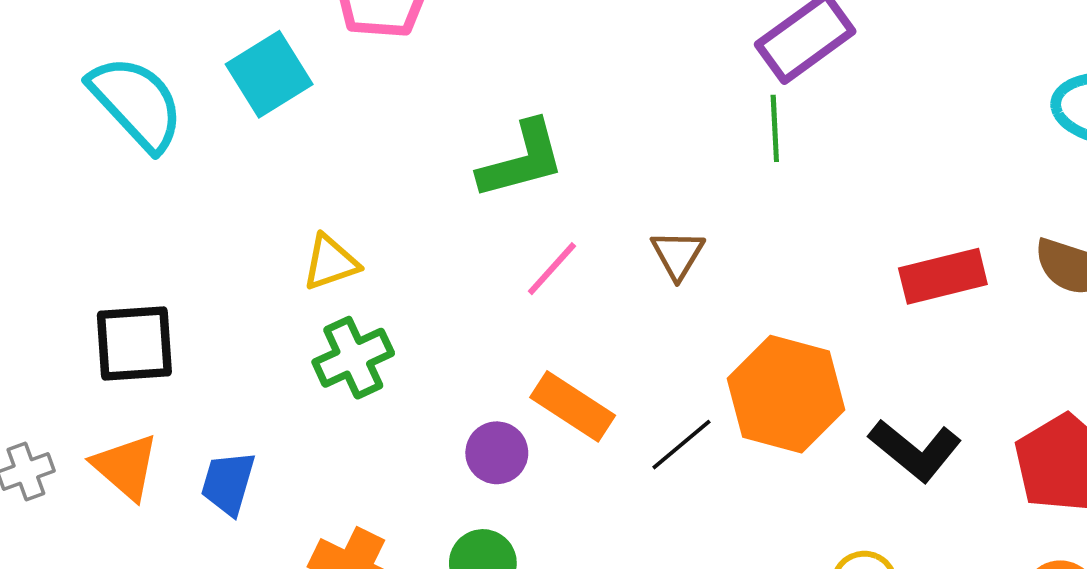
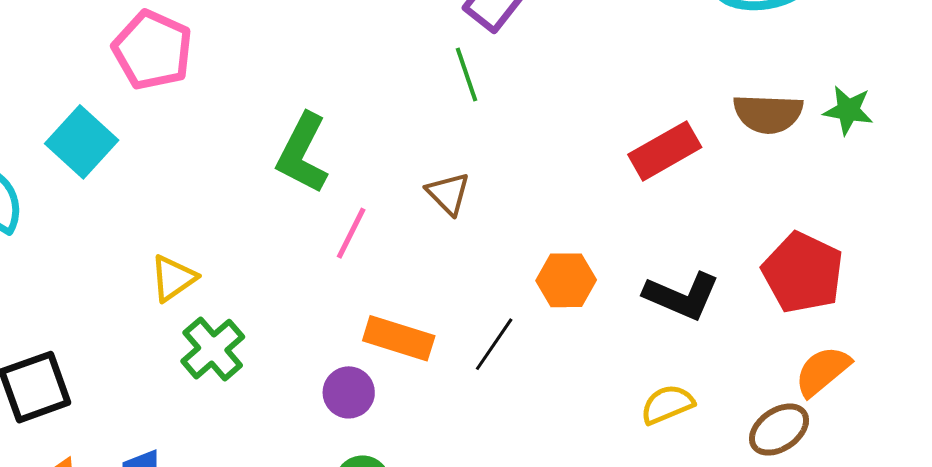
green line: (775, 128) -> (466, 75), moved
green L-shape: (522, 160) -> (302, 153), turned 148
orange hexagon: (786, 394) -> (566, 280), size x0.6

